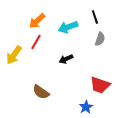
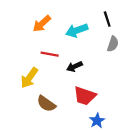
red line: (36, 42) -> (50, 54), moved, turned 70
yellow arrow: (14, 55) -> (29, 78), moved
red trapezoid: (100, 85) -> (85, 96), moved

